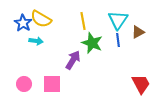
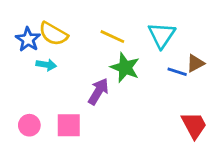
yellow line: (83, 21) -> (112, 37), turned -54
brown triangle: (138, 32) -> (195, 63), moved
blue line: (118, 40) -> (177, 72), moved, turned -64

